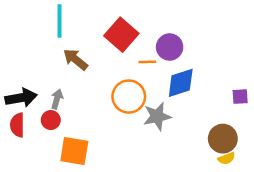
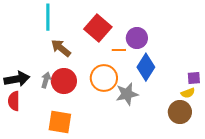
blue diamond: (181, 83) -> (146, 67), turned -40
red circle: (51, 120) -> (64, 81), moved, size x1.6
yellow semicircle: (227, 158) -> (188, 93), moved

